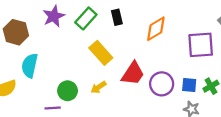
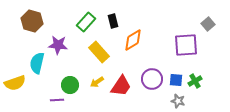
purple star: (54, 16) -> (58, 45), moved, turned 30
orange diamond: (156, 29) -> (133, 40), moved
brown hexagon: (16, 32) -> (32, 21), moved
red trapezoid: (133, 74) -> (121, 86), moved

